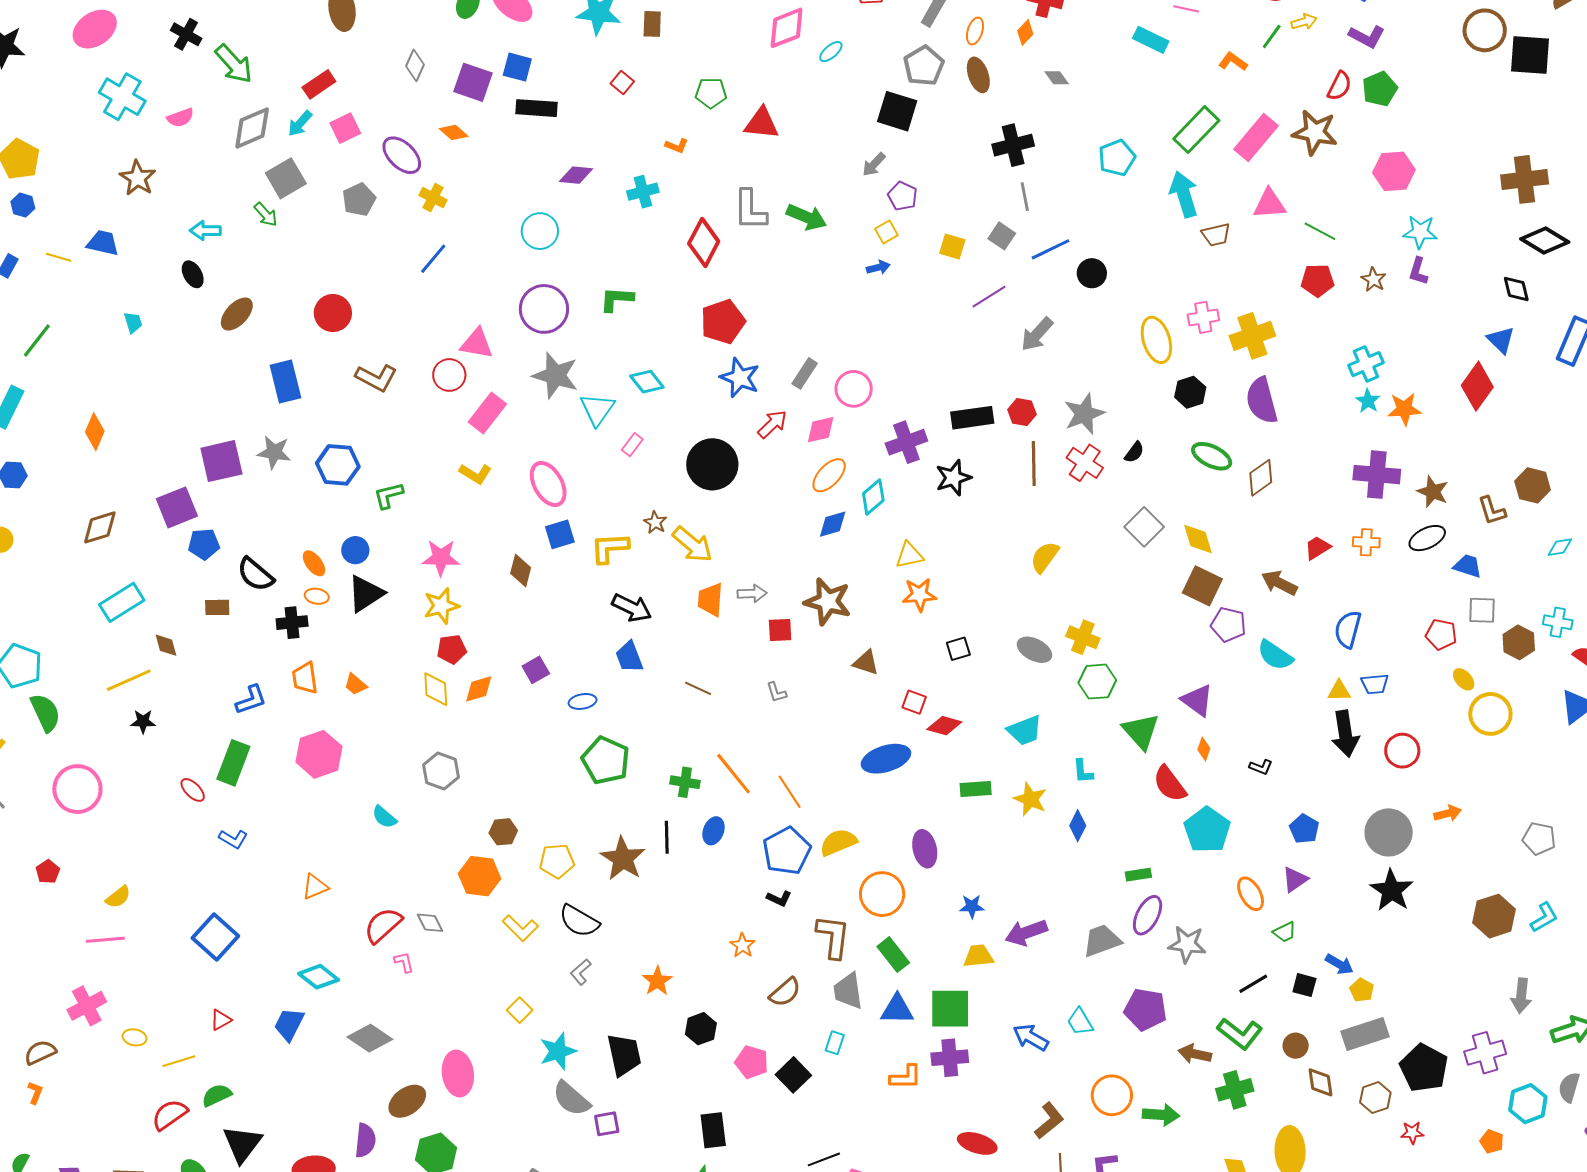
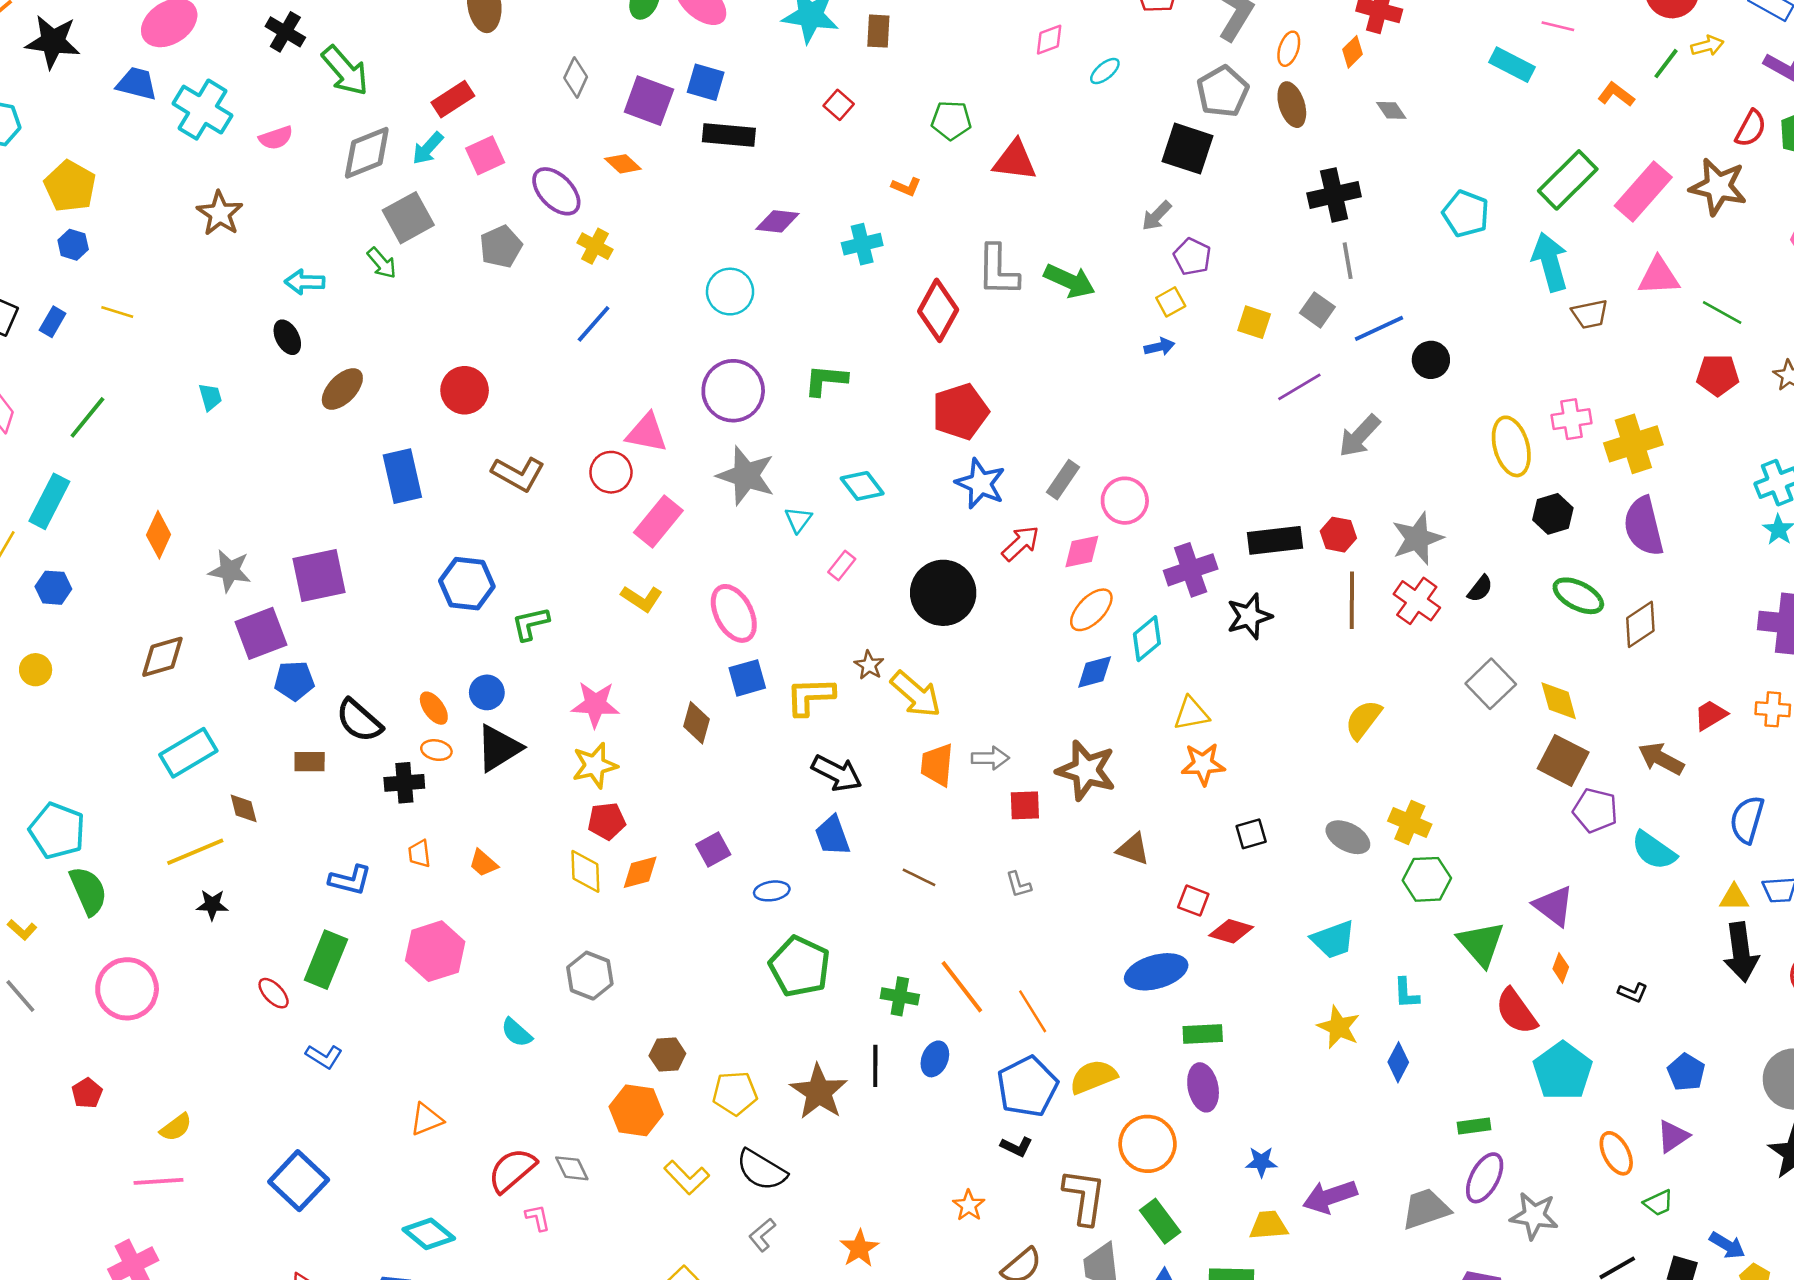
pink diamond: (787, 28) -> (1049, 40), size x0.6
cyan pentagon: (1117, 158) -> (1466, 214), turned -30
blue trapezoid: (103, 243) -> (137, 84), moved
cyan triangle: (597, 409) -> (798, 520), size x0.6
gray star: (274, 452) -> (230, 571), moved
orange trapezoid: (305, 678) -> (419, 854), size x0.7
blue L-shape: (251, 700) -> (350, 880), turned 32
green rectangle: (976, 789) -> (1203, 1034), moved

